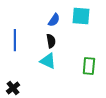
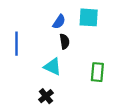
black semicircle: (51, 41) -> (65, 41), moved
black cross: (13, 88) -> (46, 96), moved

